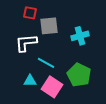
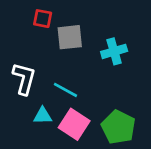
white L-shape: (26, 43) -> (24, 79), moved, turned 110
green pentagon: (79, 75) -> (118, 127), moved

